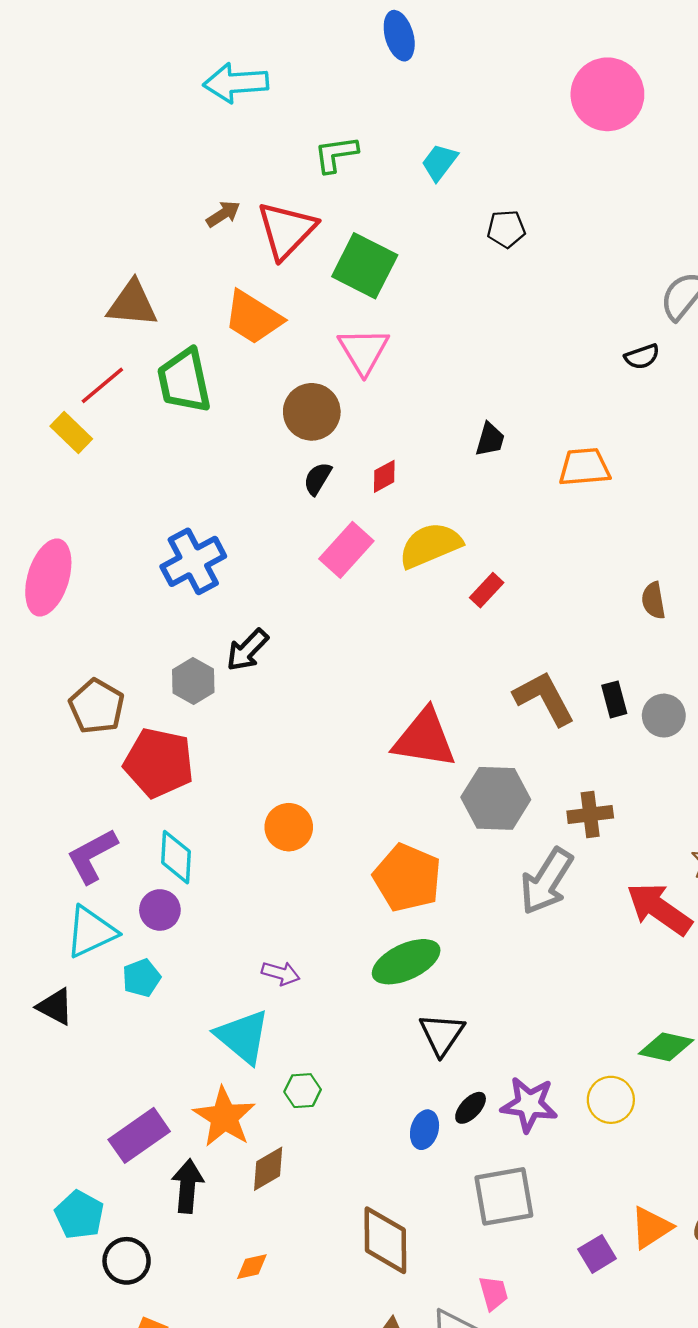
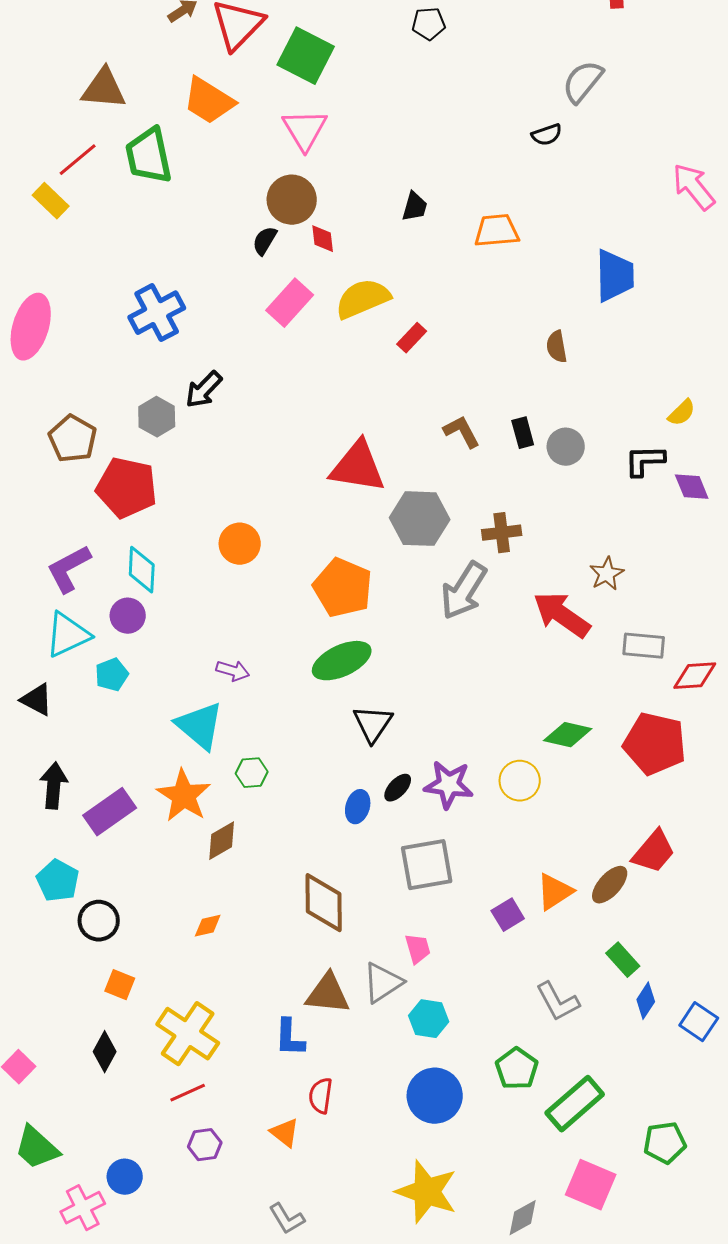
brown circle: (312, 412) -> (292, 200), moved
red diamond: (384, 476) -> (323, 239), turned -68
brown L-shape: (544, 698) -> (462, 432), size x0.7
black arrow: (188, 1186) -> (54, 786), moved

